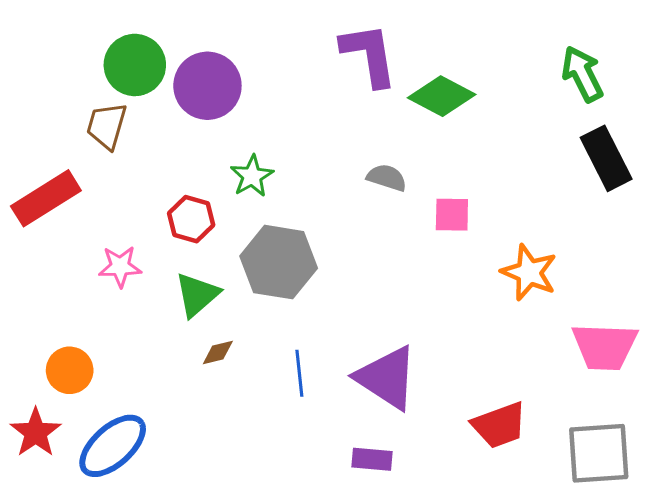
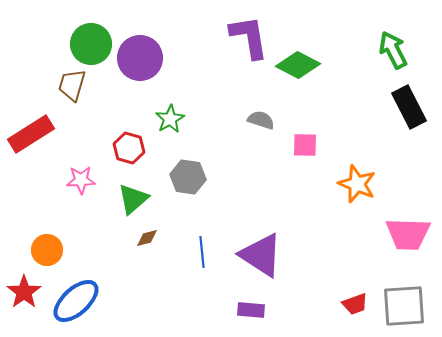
gray hexagon: (279, 262) -> (188, 177), size x0.7
red trapezoid: (499, 425) -> (355, 304), moved, size x0.7

